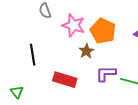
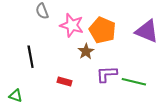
red rectangle: (65, 80) -> (65, 82), size x0.6
green triangle: (17, 92) -> (16, 96), turned -32

